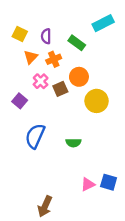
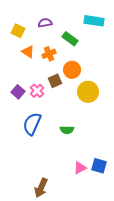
cyan rectangle: (103, 23) -> (94, 21), turned 36
purple semicircle: (46, 36) -> (45, 23), moved, turned 80
orange triangle: (31, 57) -> (28, 52), turned -40
pink cross: (41, 81) -> (37, 91), moved

